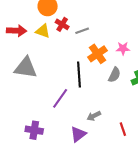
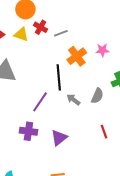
gray semicircle: (114, 75) -> (97, 96), moved
gray arrow: (94, 116) -> (73, 100), moved, turned 64
purple cross: (34, 130) -> (28, 131), moved

